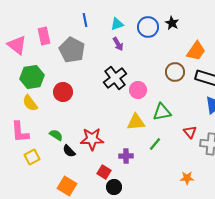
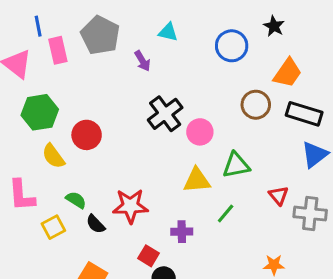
blue line: (85, 20) -> (38, 26), moved
black star: (172, 23) -> (274, 26), moved
cyan triangle: (117, 24) -> (168, 32), turned 32
blue circle: (148, 27) -> (232, 46), moved
purple arrow: (118, 44) -> (142, 61), moved
gray pentagon: (72, 50) -> (100, 35), moved
yellow semicircle: (30, 103) -> (53, 156), moved
yellow square: (32, 157) -> (53, 227), moved

